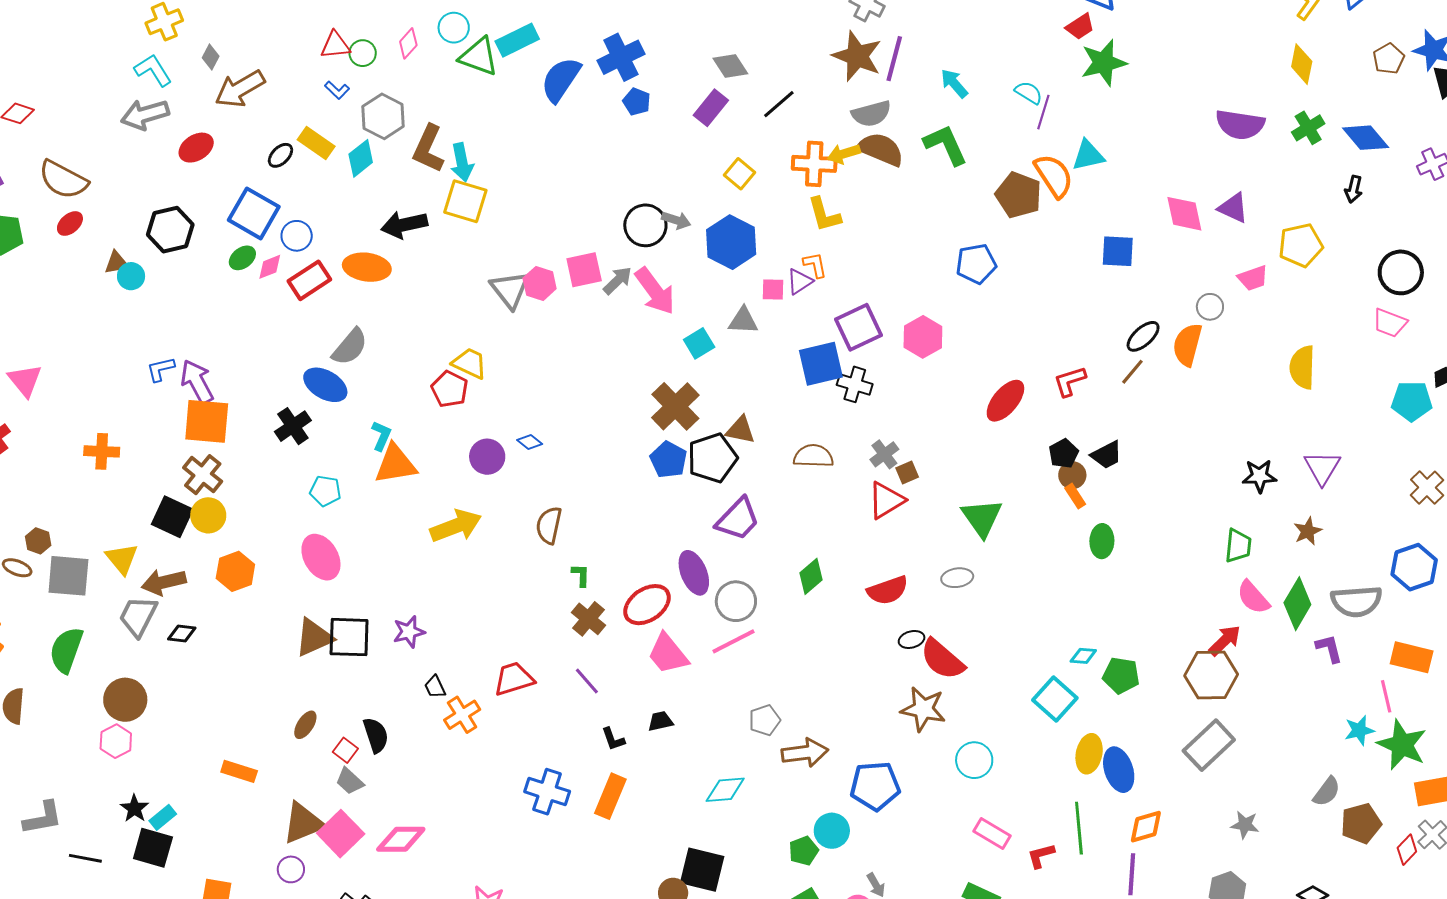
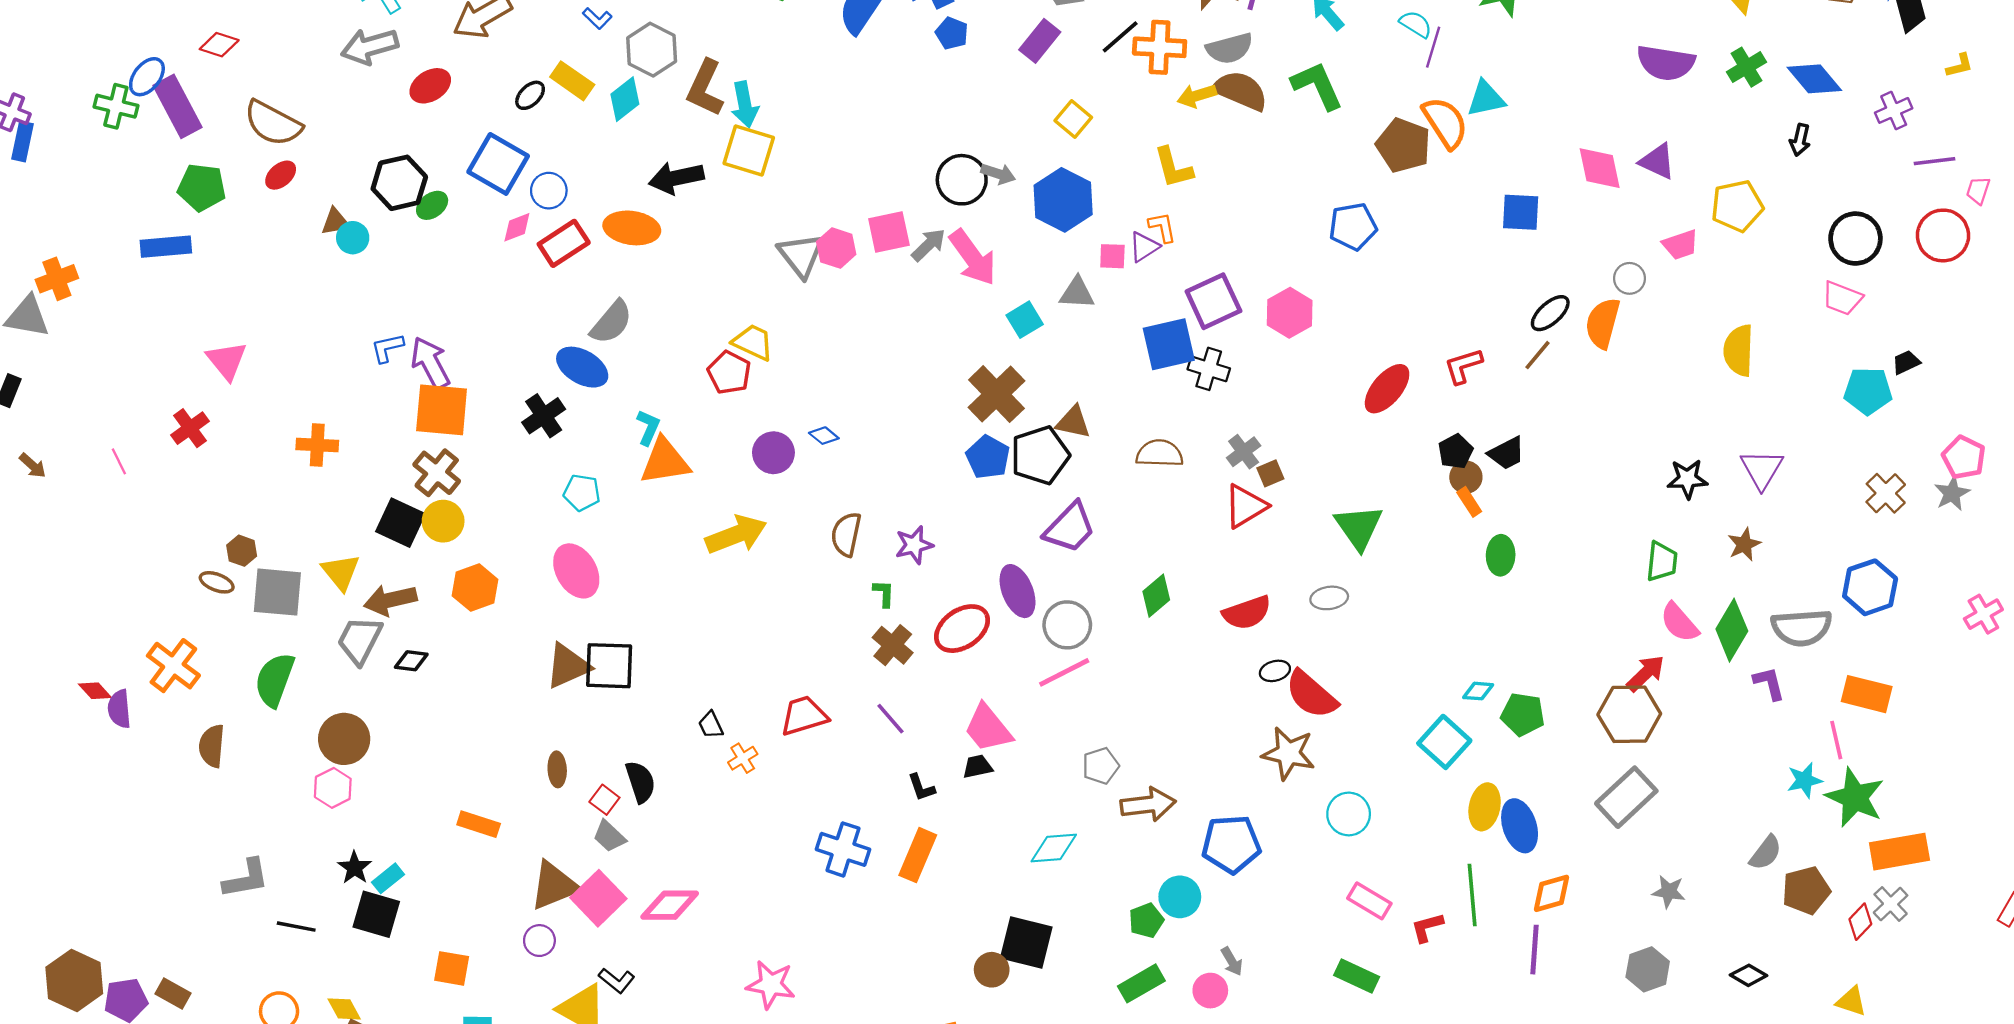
orange cross: (814, 164) -> (1160, 47), moved
green ellipse: (242, 258) -> (432, 205), moved
purple star: (409, 632) -> (914, 545), moved
pink trapezoid: (668, 654) -> (988, 728), moved
orange cross: (462, 715) -> (743, 758), size x0.7
brown ellipse: (305, 725) -> (557, 769), turned -36

